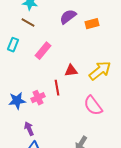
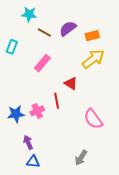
brown line: (28, 23) -> (44, 33), moved
cyan rectangle: (13, 45) -> (12, 47), moved
red triangle: (71, 71) -> (71, 83), turned 40
yellow arrow: (100, 71) -> (93, 59), moved

